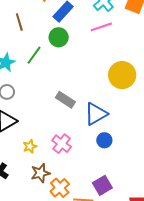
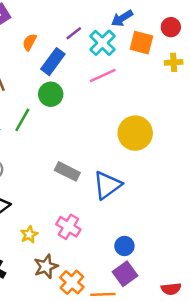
blue circle: (104, 140) -> (124, 246), moved

